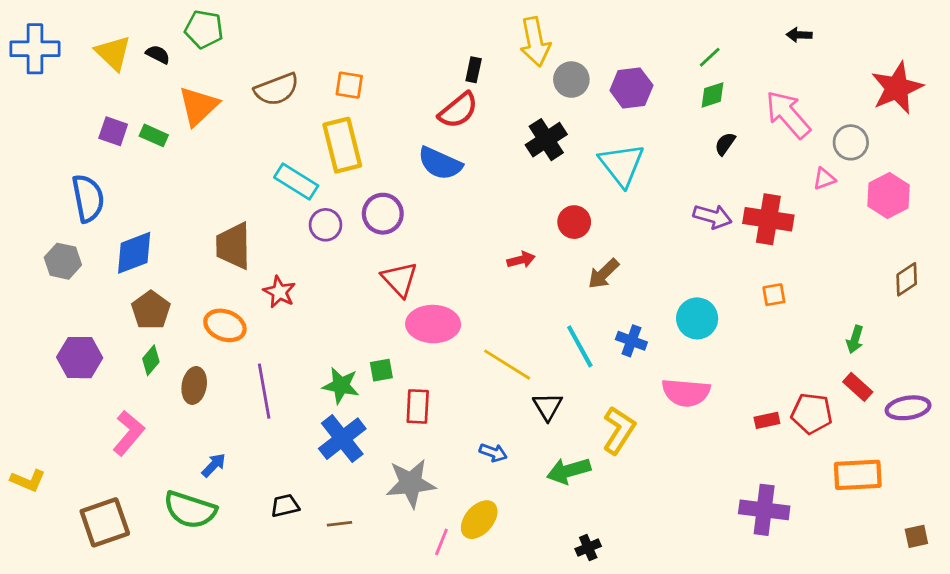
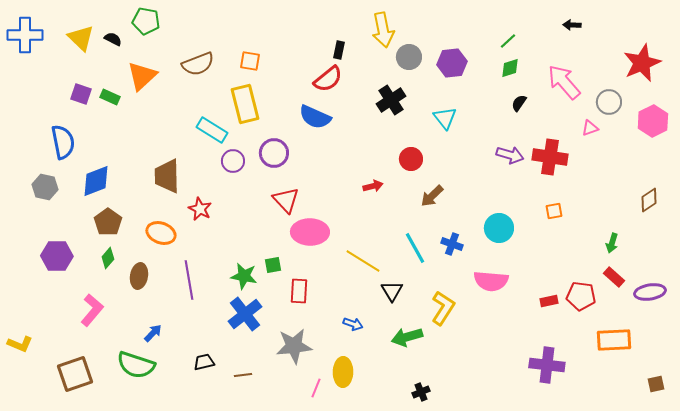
cyan triangle: (622, 165) -> (445, 118), size x0.7
pink hexagon: (888, 195) -> (653, 121), moved
yellow ellipse: (479, 520) -> (343, 372), turned -40

